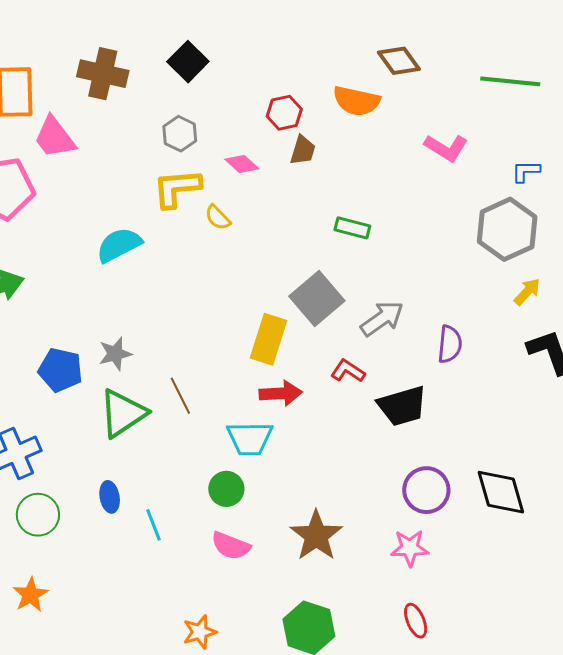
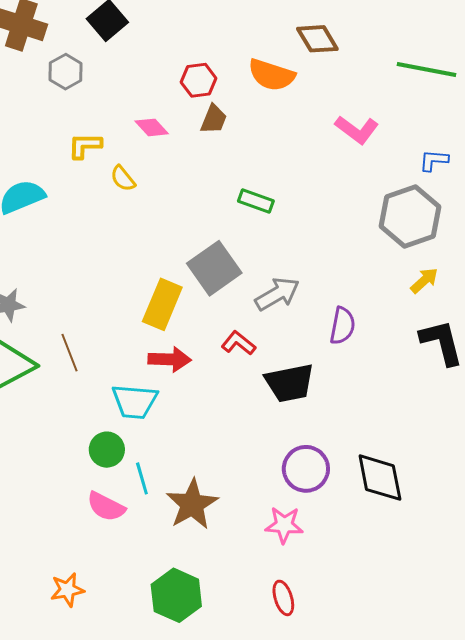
gray hexagon: (180, 134) -> (66, 72), moved
yellow L-shape: (177, 188) -> (85, 146), size x0.7
cyan line: (153, 525) -> (142, 478), moved

